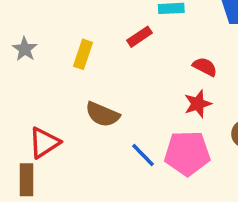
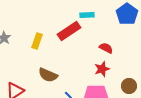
red rectangle: (139, 37) -> (69, 31), size x1.6

